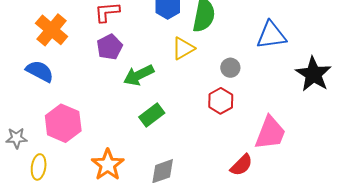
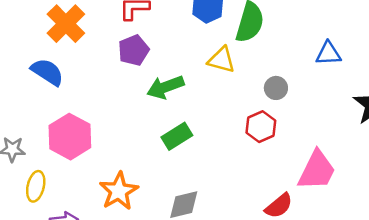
blue triangle: (271, 35) -> (328, 54), size x0.7
yellow triangle: (183, 48) -> (221, 60), turned 40

